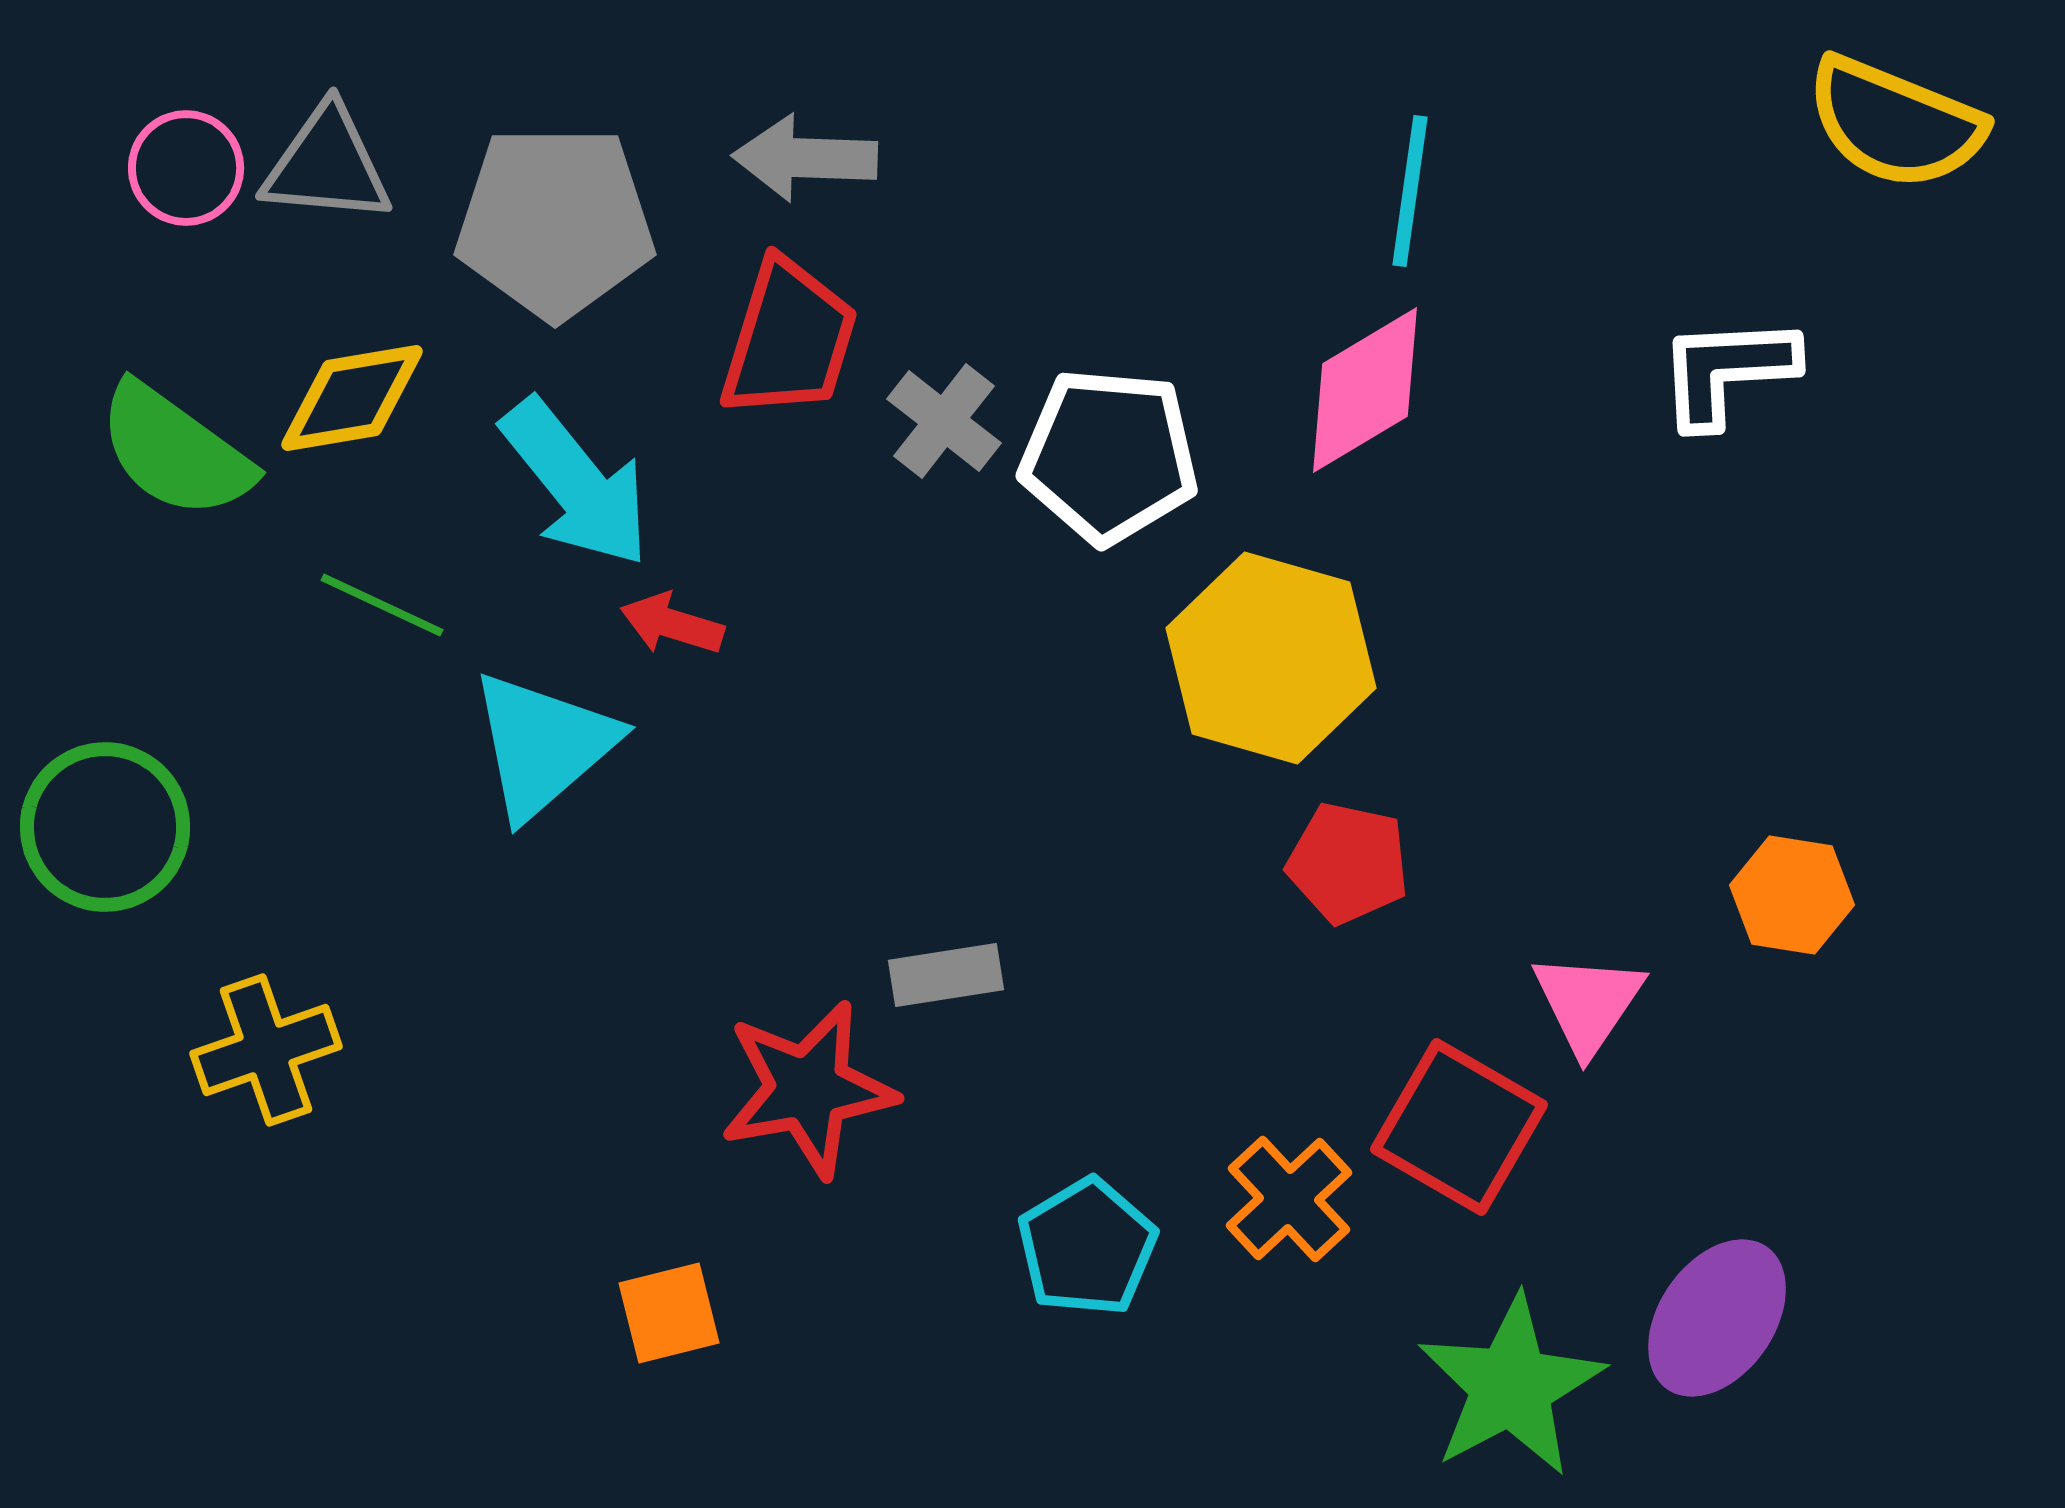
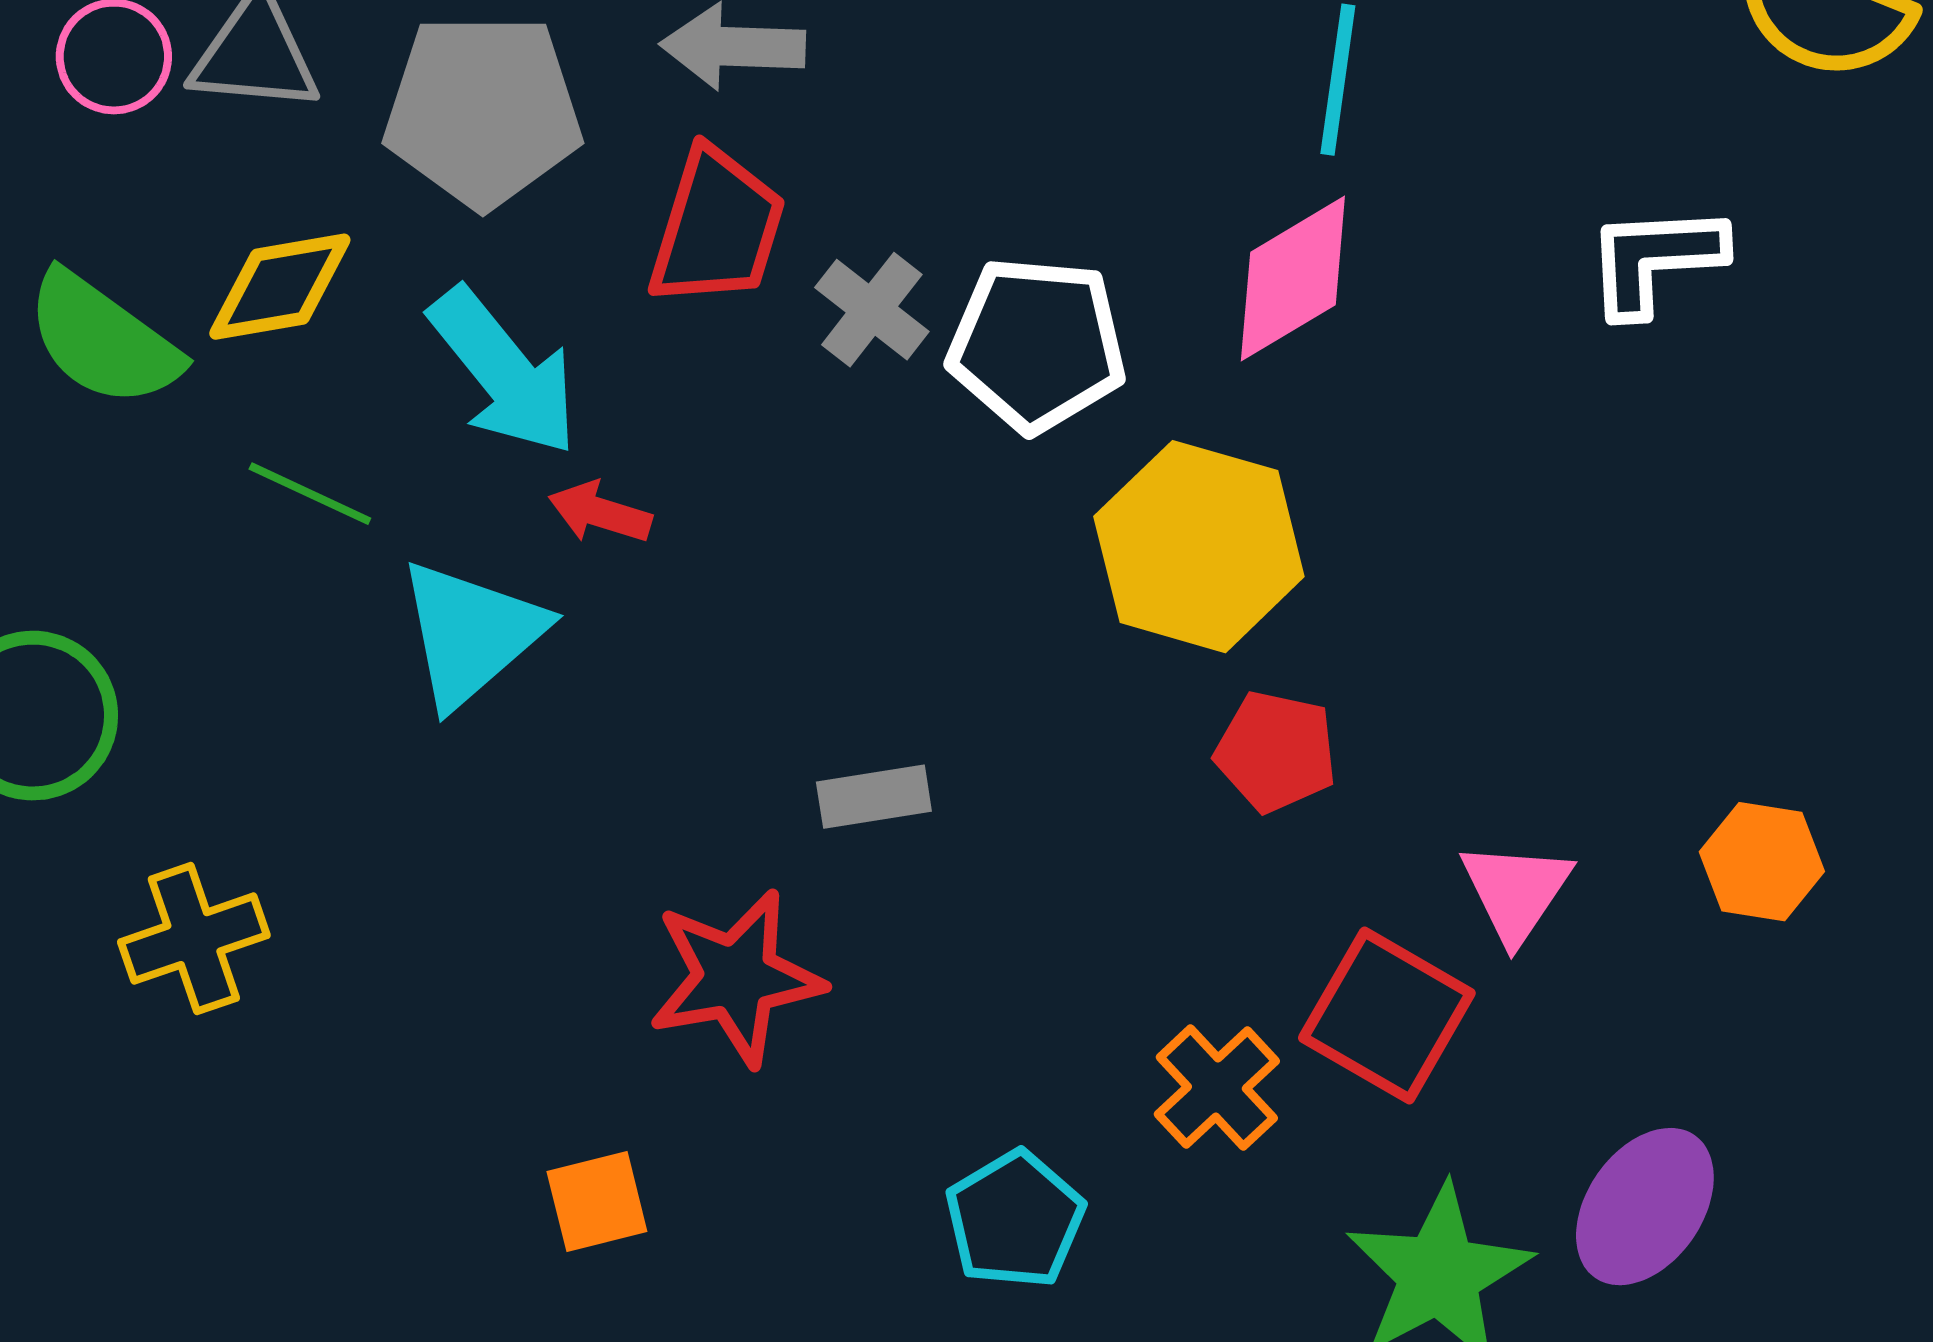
orange hexagon: (1792, 895) -> (1762, 862), moved
gray rectangle: (946, 975) -> (874, 797), moved
cyan pentagon: (1087, 1247) -> (1015, 1220), moved

